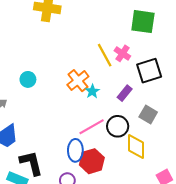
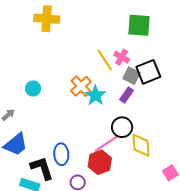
cyan star: (92, 91) -> (95, 95), size x1.5
gray square: (148, 114) -> (132, 76), moved
pink line: (92, 127) -> (106, 144), moved
blue ellipse: (75, 150) -> (61, 154), moved

